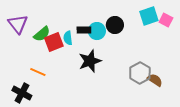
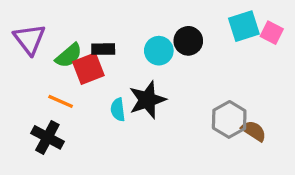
black rectangle: (84, 30) -> (103, 49), moved
cyan semicircle: (68, 38) -> (118, 110), moved
orange line: (38, 72) -> (61, 101), moved
black cross: (22, 93) -> (47, 137), moved

